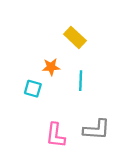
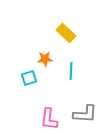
cyan square: (33, 89) -> (29, 78), turned -35

